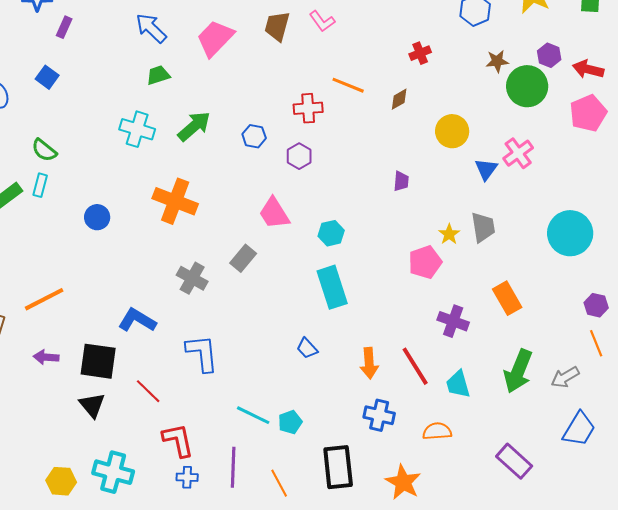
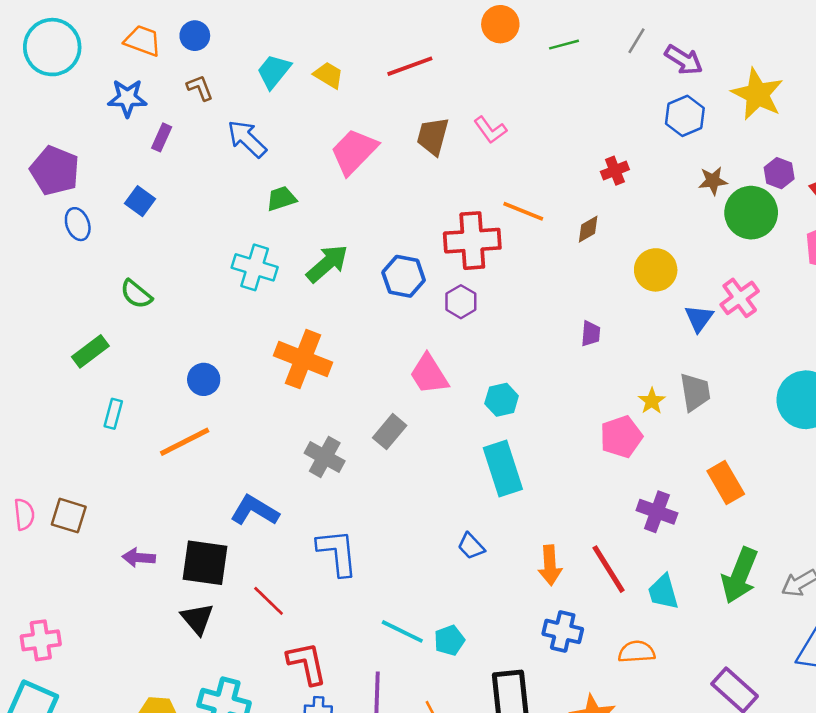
blue arrow: (151, 28) -> (247, 139), moved
red cross: (308, 108) -> (472, 241), size x1.5
blue hexagon: (254, 136) -> (404, 276), size x1.4
cyan rectangle: (40, 185) -> (113, 414), moved
orange line: (44, 299) -> (185, 442), moved

